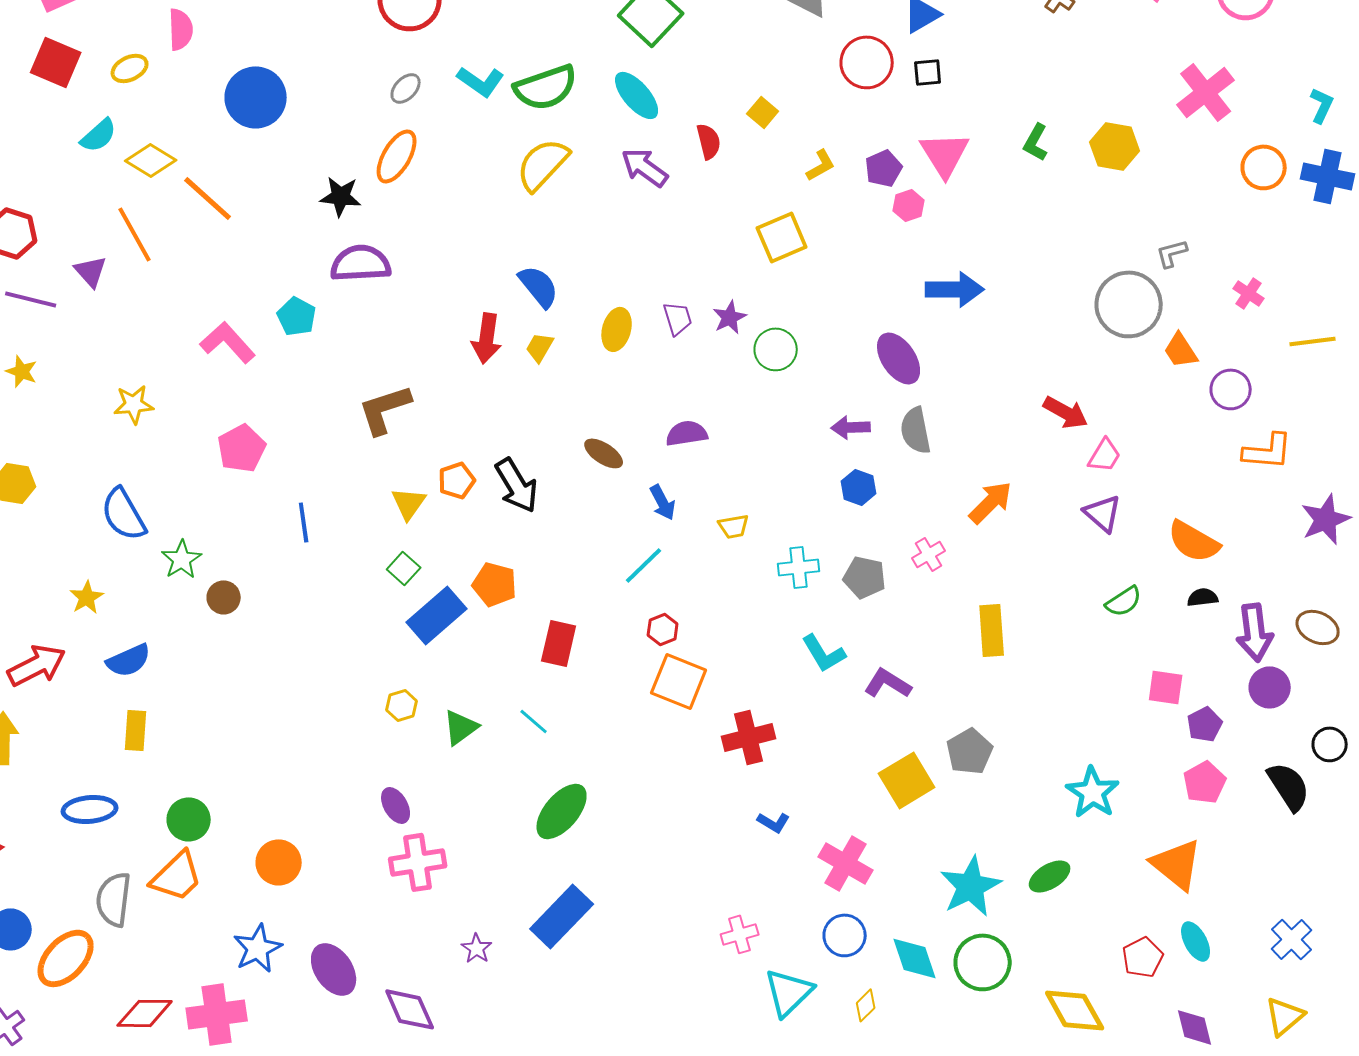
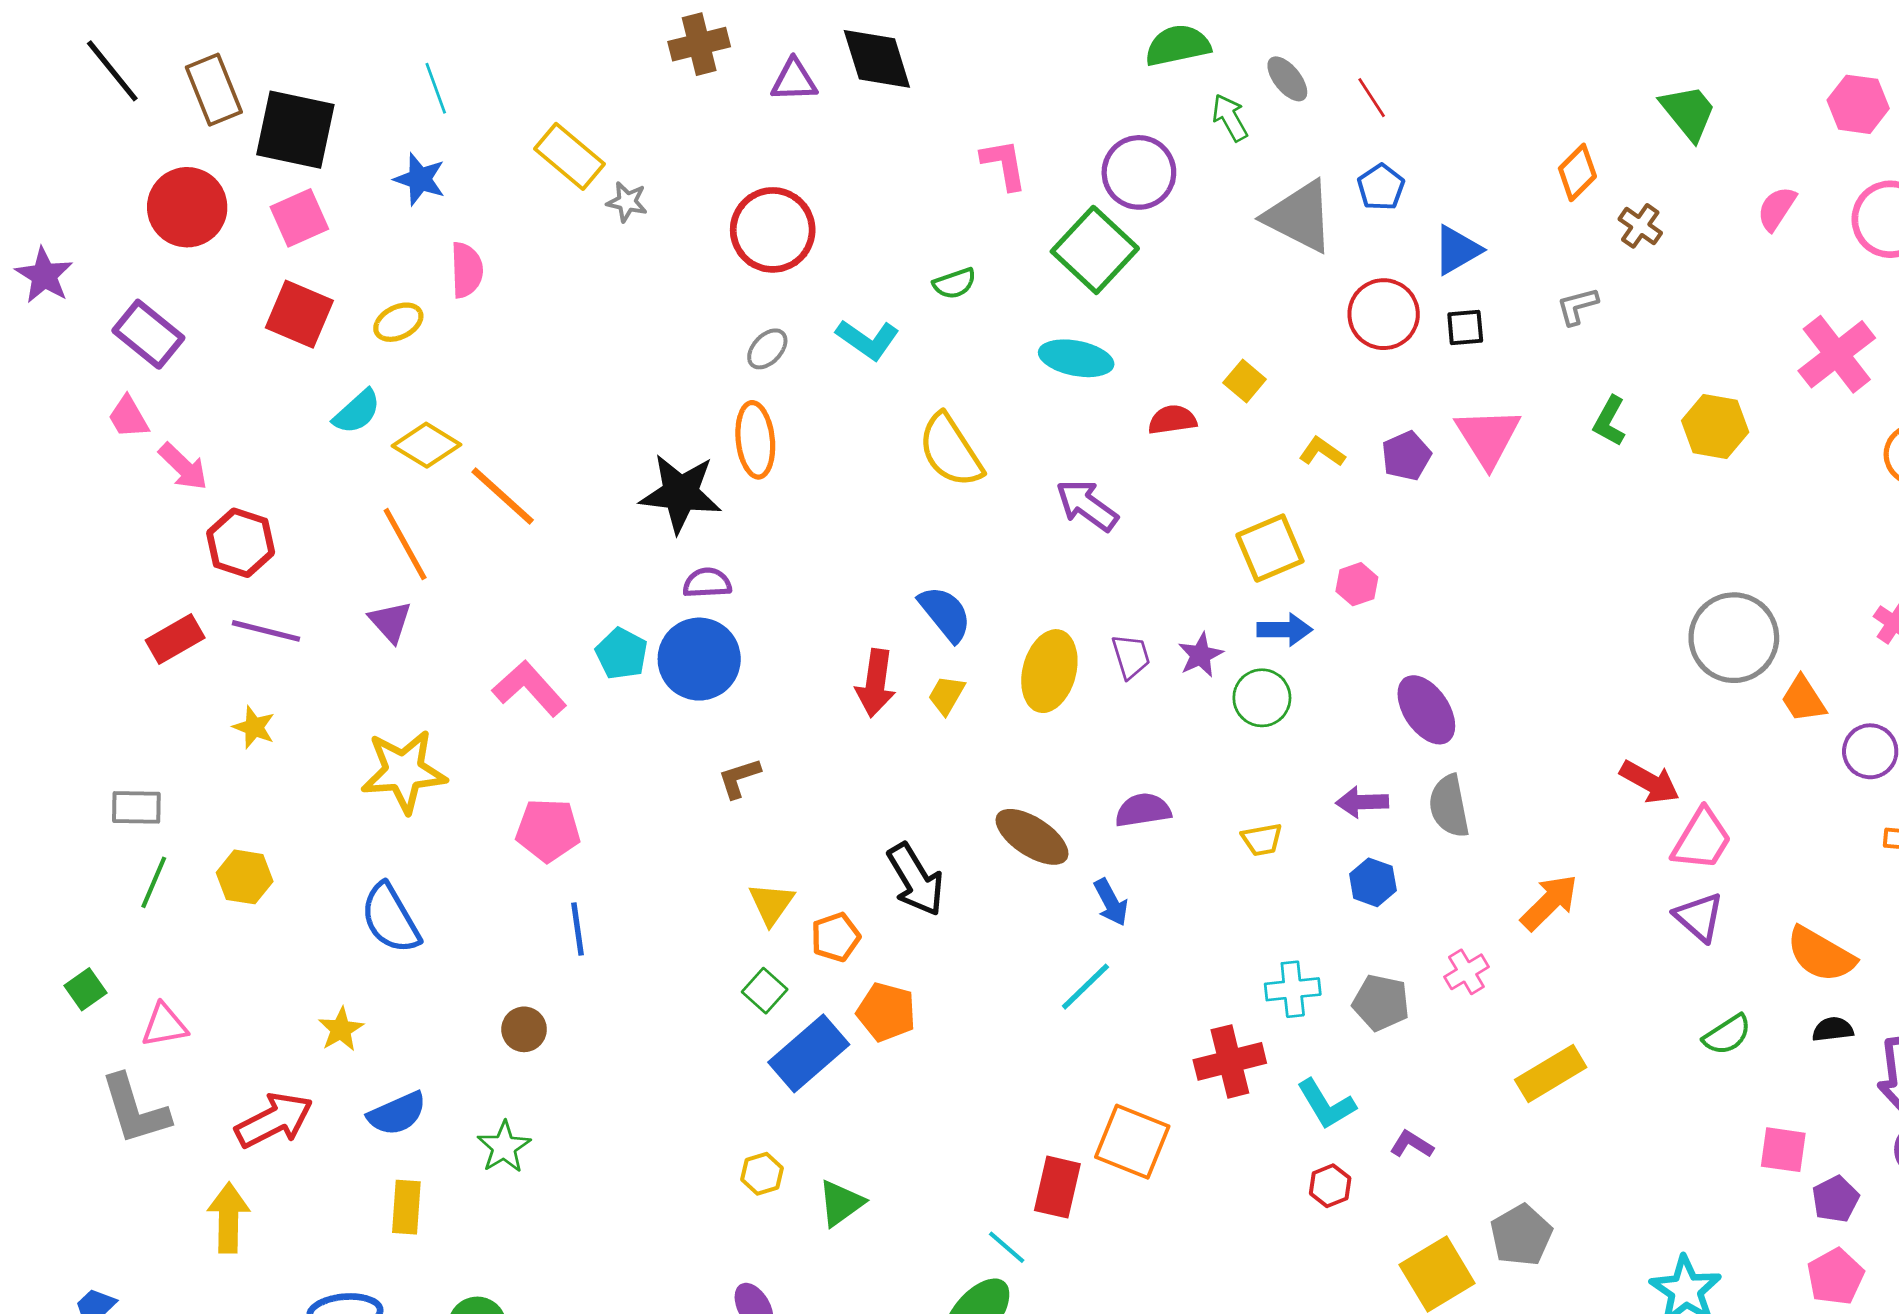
green semicircle: (546, 87) -> (954, 283), moved, size x0.5
cyan ellipse: (637, 95) -> (1076, 358), turned -38
blue circle: (256, 97) -> (699, 659), moved
red semicircle: (709, 141) -> (1172, 420), turned -84
orange ellipse: (397, 156) -> (755, 440), turned -36
yellow semicircle: (543, 164) -> (950, 451), turned -76
yellow L-shape: (821, 165) -> (1322, 452), turned -116
purple arrow: (645, 167) -> (1087, 505), moved
black star: (341, 196) -> (680, 493), size x1.5
pink hexagon: (909, 205) -> (1357, 584), moved
gray L-shape: (1172, 253) -> (1577, 306), moved
purple semicircle: (361, 263) -> (707, 583), size x0.6
purple triangle: (91, 271) -> (390, 622), moved
blue arrow: (955, 289) -> (1285, 630), moved, size x0.7
yellow ellipse: (617, 329) -> (1049, 671), size x1.4
yellow star: (134, 404) -> (404, 771), size x1.6
brown L-shape: (385, 409) -> (739, 778), size x0.6
pink pentagon: (242, 448) -> (548, 830), turned 30
brown ellipse: (604, 453) -> (1032, 837), size x1.4
pink trapezoid: (1105, 455) -> (1702, 840), size x1.4
orange pentagon: (457, 480) -> (835, 937), moved
blue line: (304, 522) -> (577, 929), moved
yellow trapezoid: (734, 526) -> (1262, 840), moved
green star: (182, 559) -> (504, 1147), moved
red hexagon: (663, 629) -> (1330, 1186), moved
yellow rectangle: (992, 630) -> (1551, 1073), turned 63
red rectangle: (559, 643) -> (1057, 1187), moved
purple L-shape: (888, 683) -> (1412, 1144), size x0.7
cyan line: (534, 721) -> (1007, 1247), moved
red cross: (749, 737) -> (1230, 1061), moved

